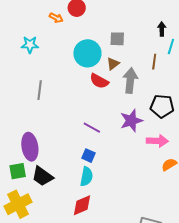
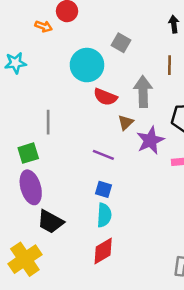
gray square: (117, 39) -> (121, 43), turned 35
brown triangle: (113, 64) -> (126, 122), moved
gray line: (40, 90) -> (48, 122), moved
green square: (18, 171) -> (28, 153), moved

